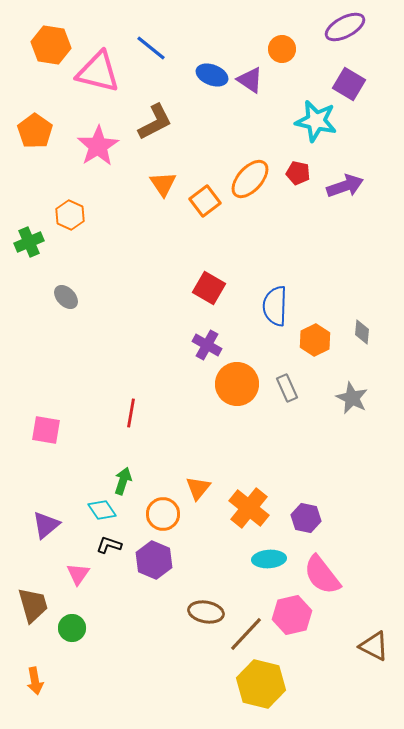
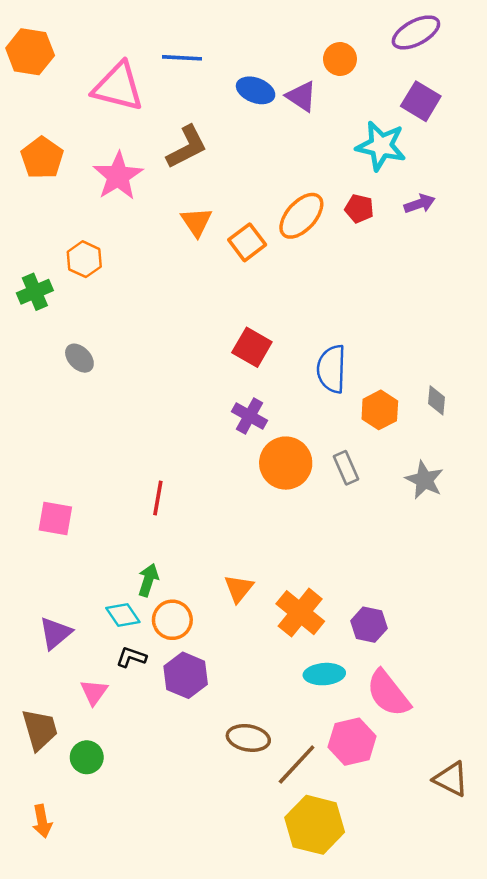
orange hexagon: (51, 45) -> (30, 52), moved
blue line: (151, 48) -> (182, 58), turned -36
purple arrow: (345, 186) -> (420, 204), moved, size x0.7
orange circle: (163, 514) -> (172, 620), moved

